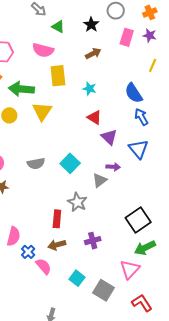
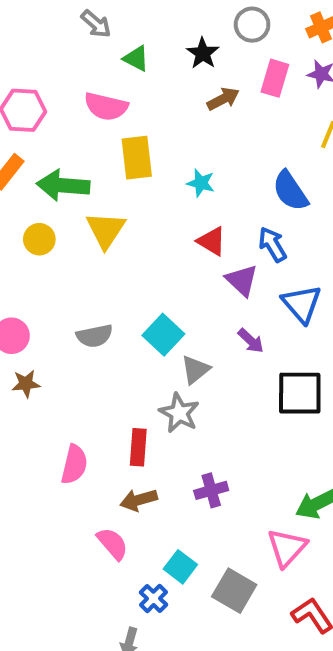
brown arrow: (93, 53) -> (223, 99), moved
blue arrow: (141, 117) -> (273, 244), moved
purple arrow: (113, 167) -> (251, 341), turned 40
gray triangle: (100, 180) -> (195, 370), moved
black square: (138, 220) -> (300, 393), moved, turned 35
pink semicircle: (14, 236) -> (74, 464), moved
blue cross: (28, 252) -> (154, 598), moved

